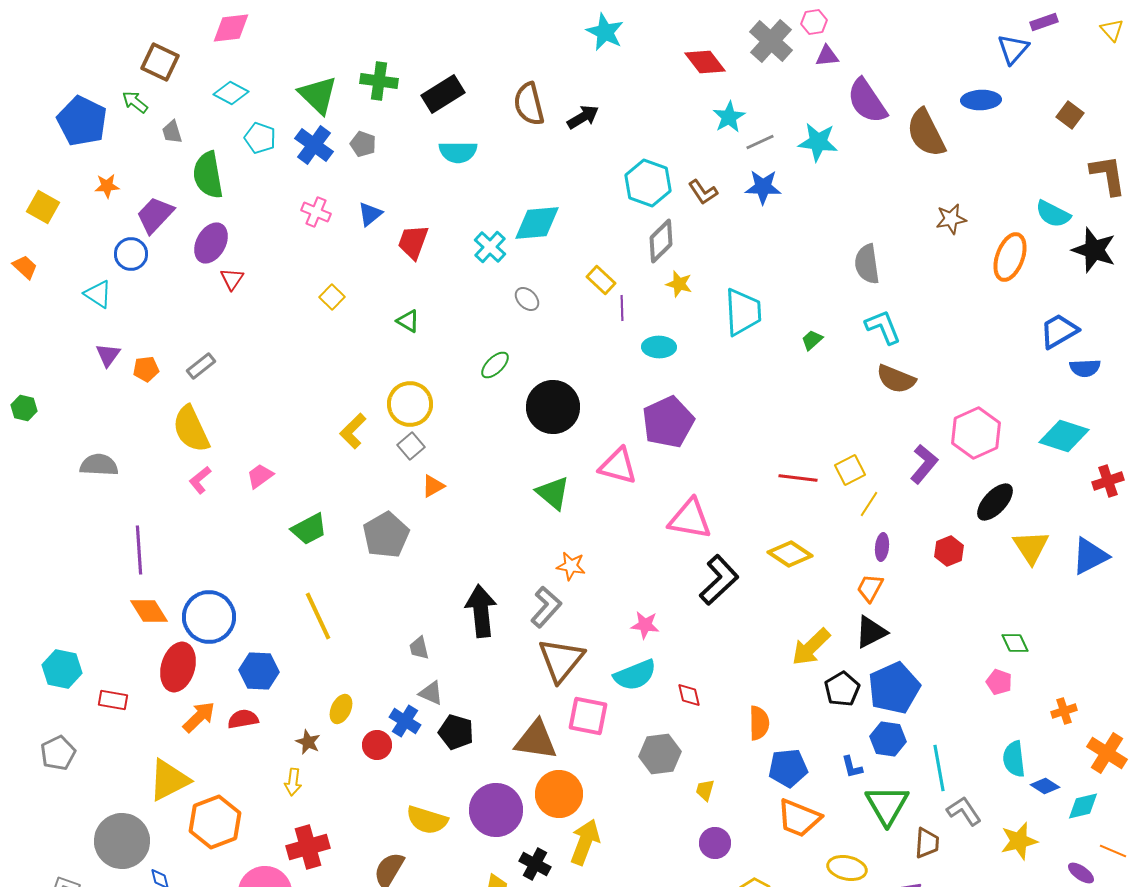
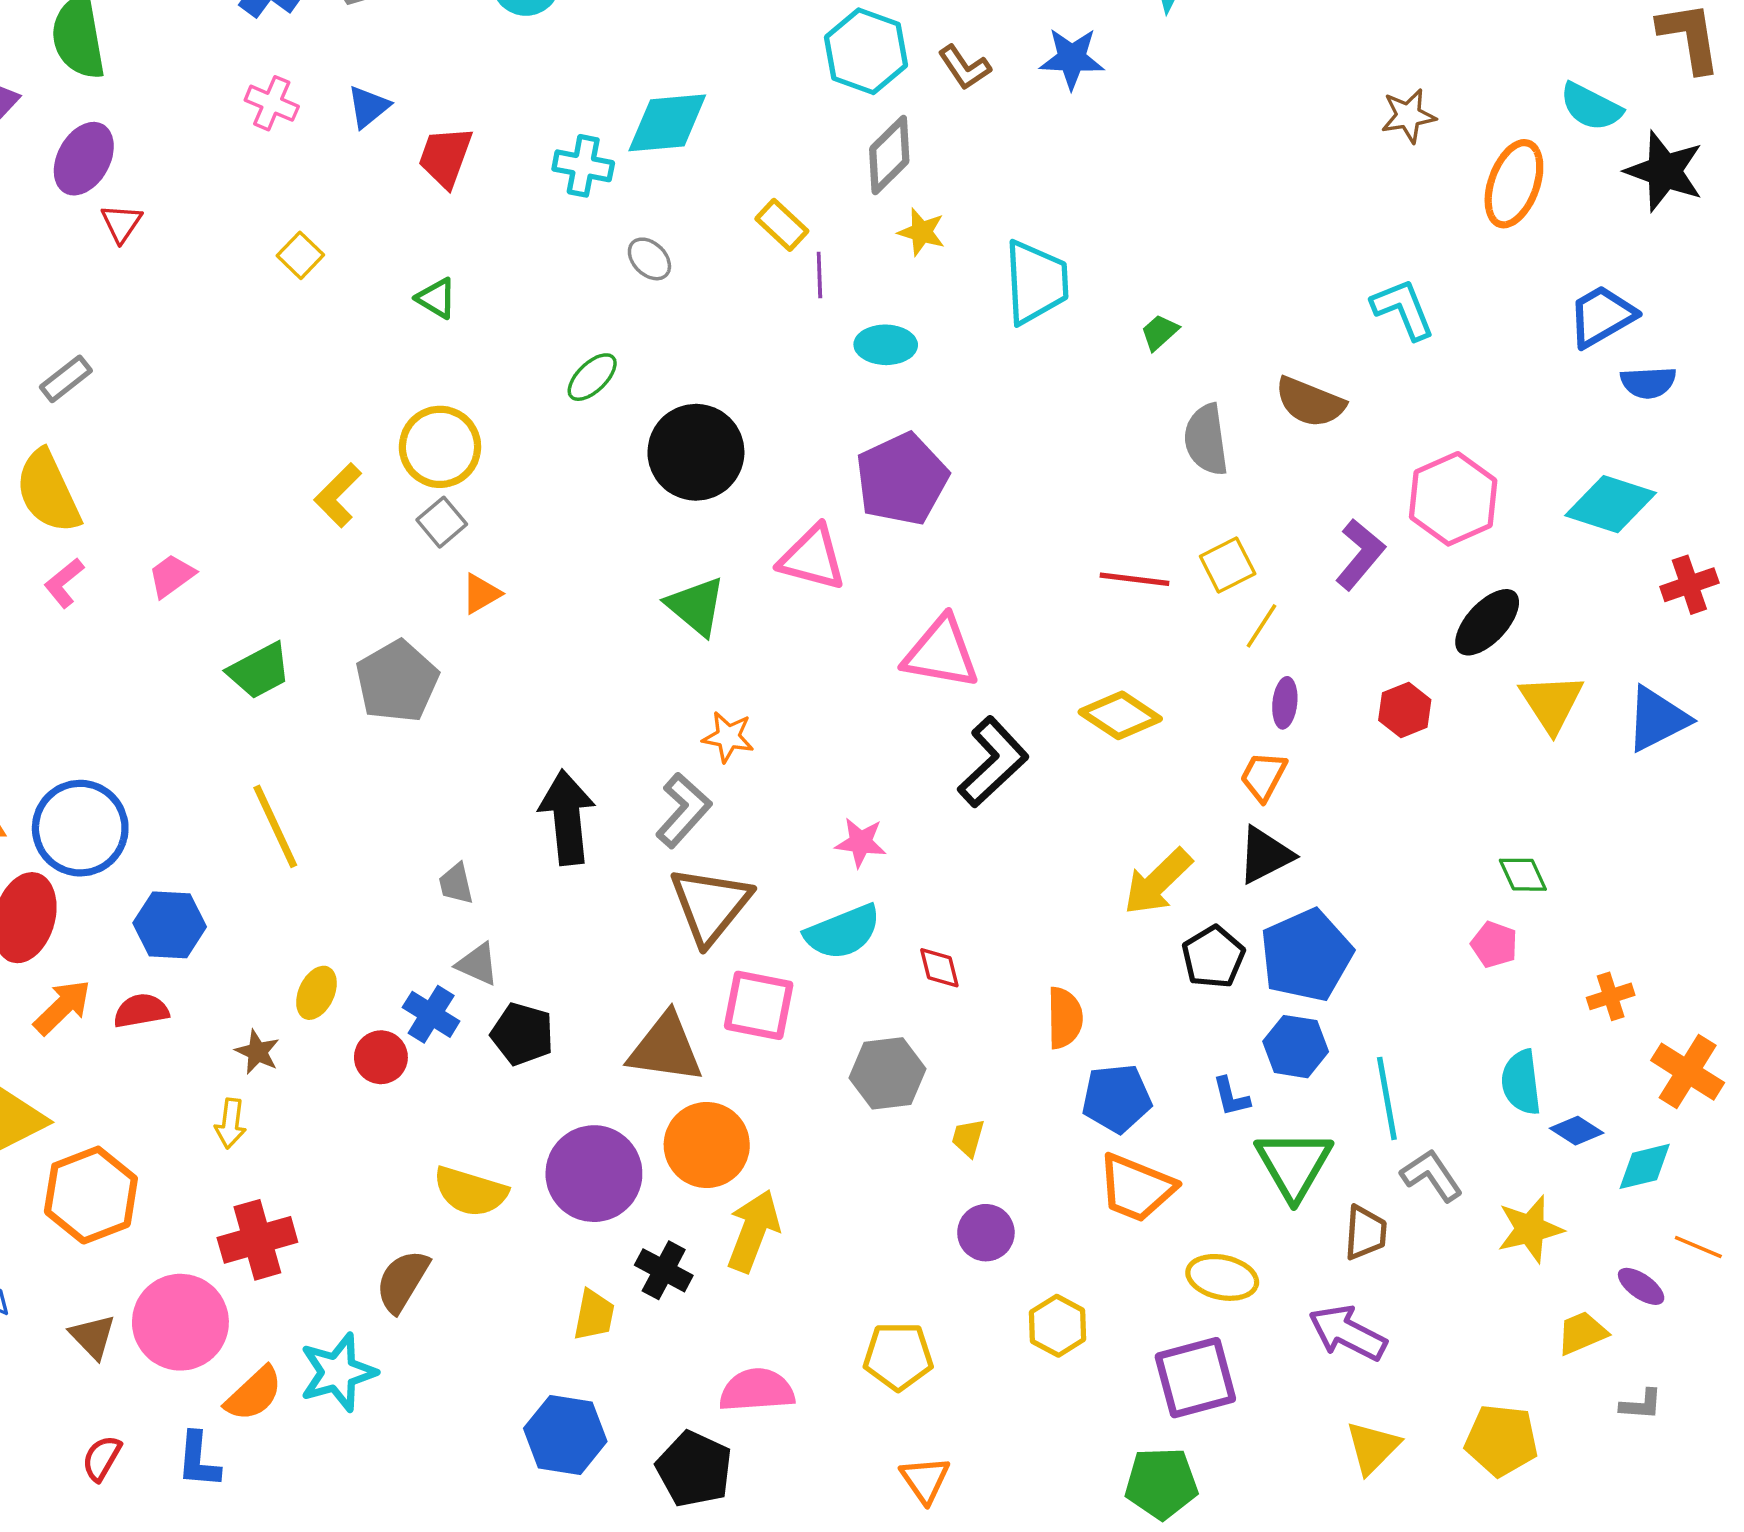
cyan cross: (490, 247) -> (583, 166), turned -32
gray semicircle: (867, 264) -> (1206, 440), moved
cyan L-shape: (883, 327) -> (1403, 309), moved

